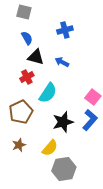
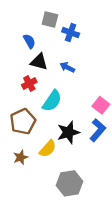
gray square: (24, 12) -> (50, 19), moved
blue cross: (65, 30) -> (71, 33), turned 35
yellow semicircle: (50, 148) -> (48, 149), moved

